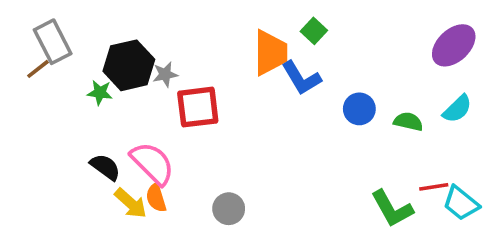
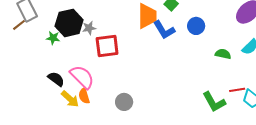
blue circle: (359, 109) -> (196, 26), moved

